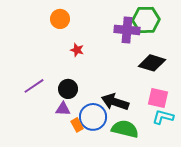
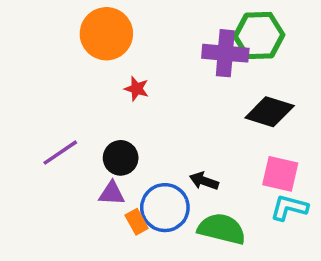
orange circle: (60, 19) -> (106, 34), size x1.5
black arrow: (115, 102) -> (204, 181), size x0.6

